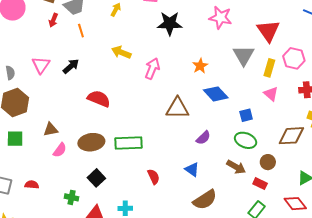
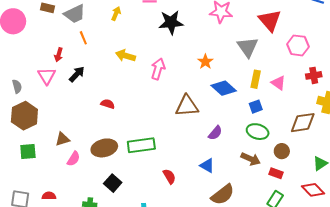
red arrow: (53, 20) -> (59, 55), moved
yellow rectangle: (269, 68) -> (256, 79), moved
red semicircle: (99, 99) -> (108, 104), size x0.6

